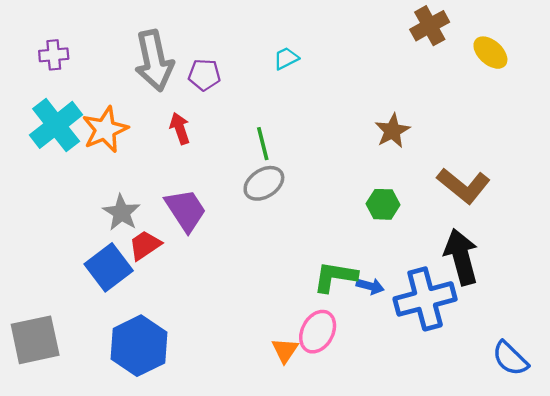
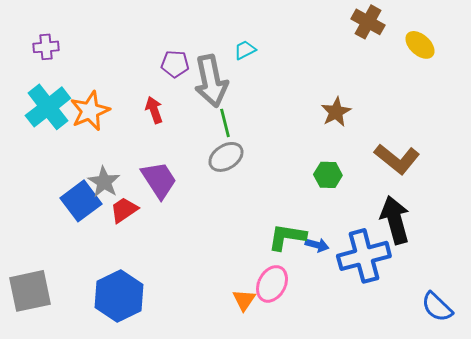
brown cross: (430, 26) -> (368, 22), turned -32
gray arrow: (154, 61) -> (211, 81), moved
blue square: (109, 267) -> (81, 201), moved

